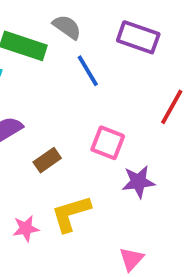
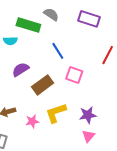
blue line: (88, 71) -> (58, 51), moved
brown rectangle: (47, 160) -> (43, 85), size x1.5
purple star: (138, 182) -> (88, 115), moved

